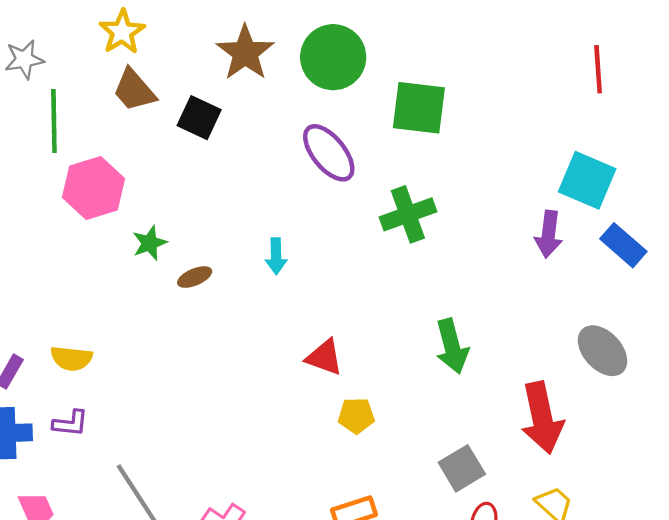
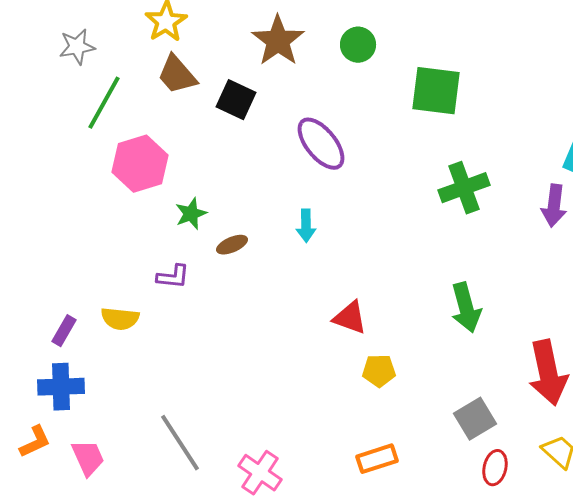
green circle: (333, 57) -> (358, 45), size x0.6
green line: (54, 121) -> (104, 103), turned 30
purple ellipse: (329, 153) -> (321, 144), moved
green cross: (408, 214) -> (464, 188), moved
purple L-shape: (70, 423) -> (173, 277), moved

